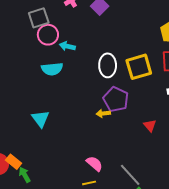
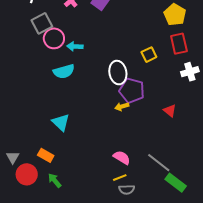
white ellipse: (108, 65) -> (118, 73), moved
yellow square: (139, 67) -> (149, 55), size x0.6
orange rectangle: (14, 162) -> (46, 155), moved

